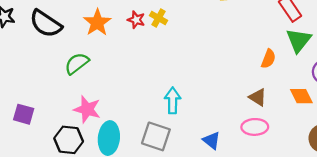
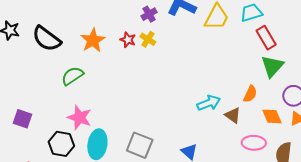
orange semicircle: (268, 59) -> (250, 94), moved
cyan arrow: (173, 100) -> (209, 103), moved, turned 65
pink ellipse: (255, 127) -> (254, 143), moved

